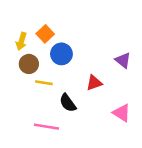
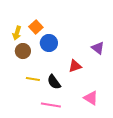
yellow line: (44, 83) -> (33, 79), moved
pink triangle: (122, 113) -> (91, 98), moved
pink line: (46, 127) -> (51, 105), moved

